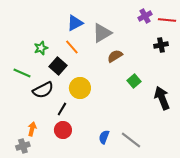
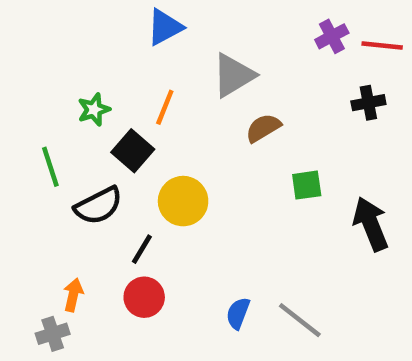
blue triangle: (75, 23) -> (165, 27), moved
orange line: (72, 47) -> (165, 107), turned 63
green line: (22, 73) -> (50, 167), turned 48
green square: (134, 81) -> (307, 185), turned 32

